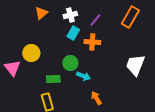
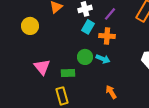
yellow circle: (31, 53) -> (30, 26), moved
pink triangle: (12, 68) -> (42, 67), moved
cyan arrow: (83, 76) -> (103, 59), moved

